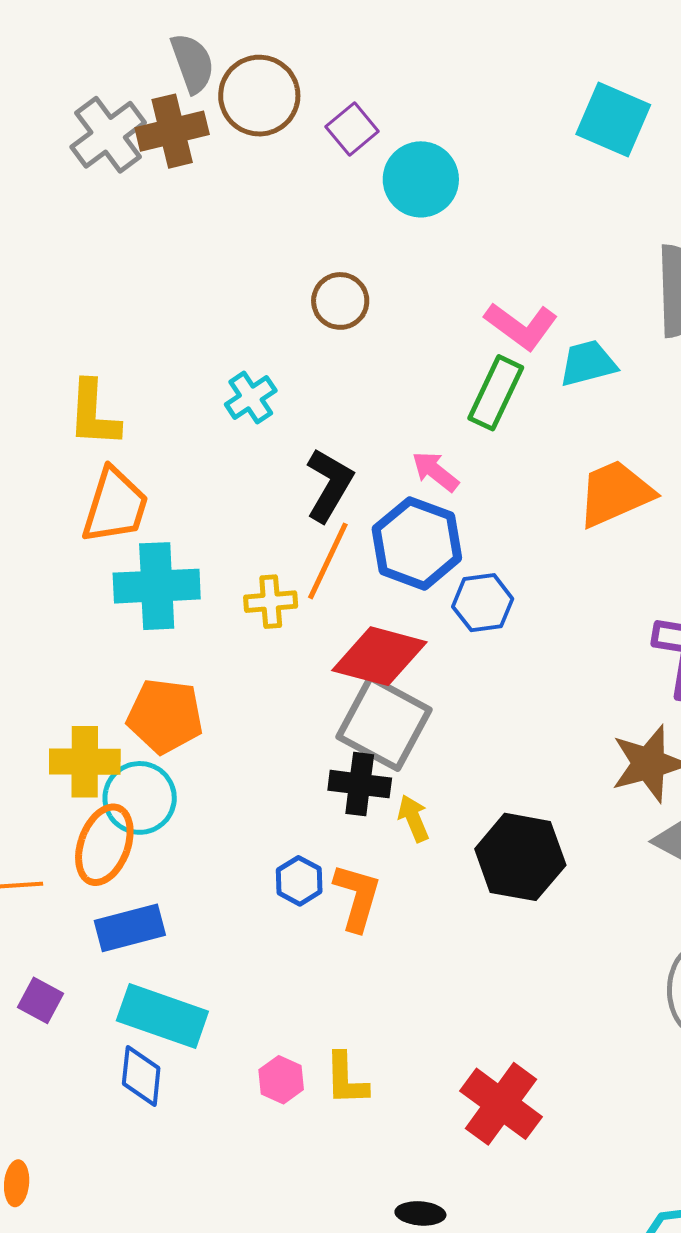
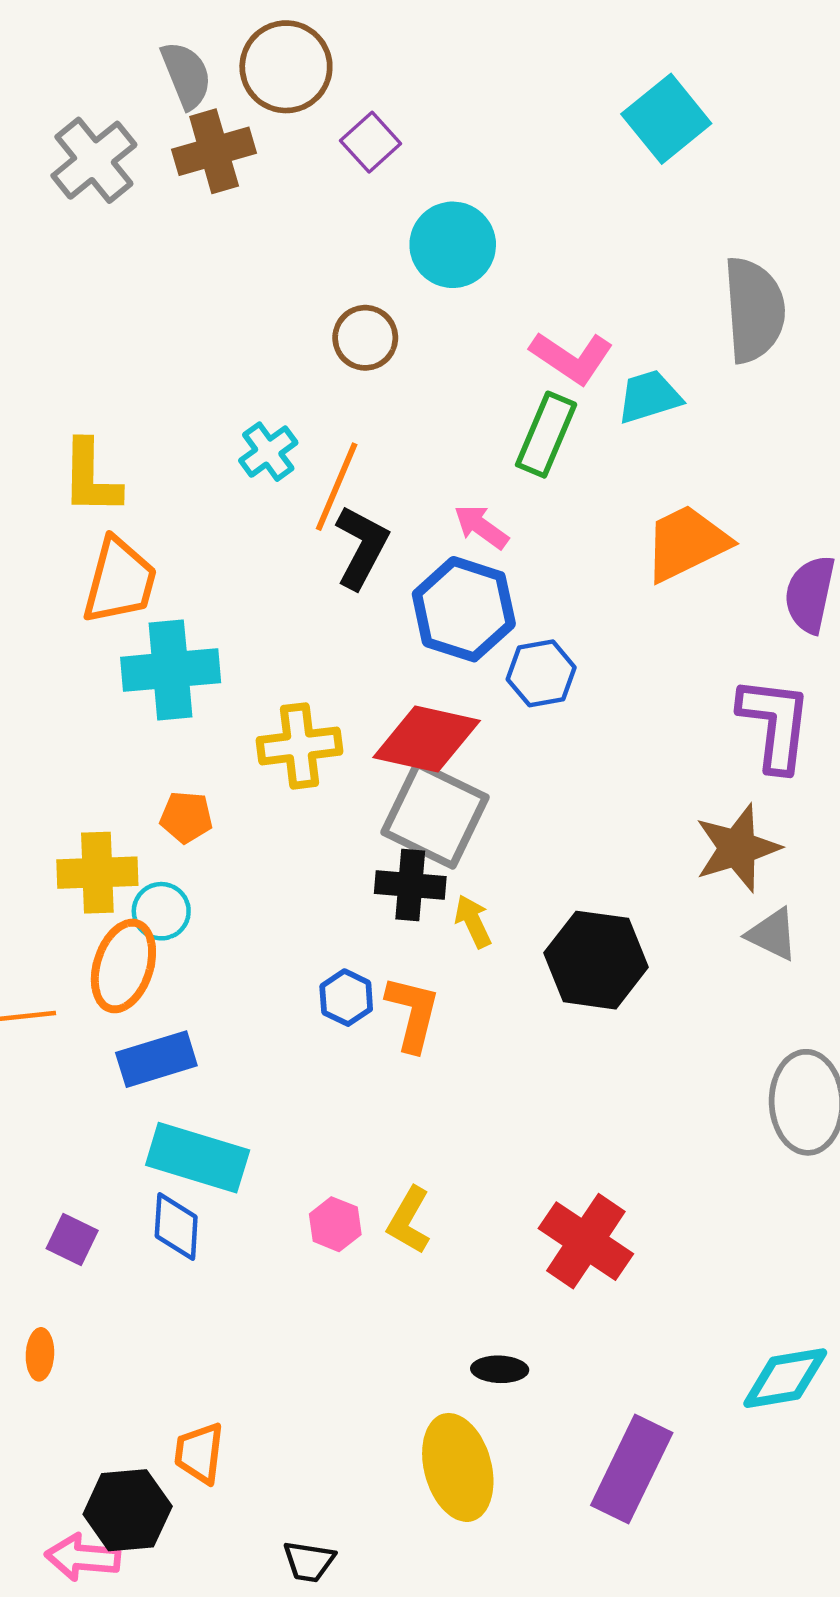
brown circle: (259, 96) -> (286, 67), moved
cyan square: (613, 119) -> (666, 119), turned 30
brown cross: (172, 131) -> (214, 151), moved
cyan circle: (421, 179) -> (453, 245), moved
orange line: (328, 561) -> (337, 487), moved
yellow cross: (271, 602) -> (300, 746), moved, size x1.4
orange pentagon: (165, 716) -> (186, 817), size x0.6
cyan circle: (140, 798) -> (161, 911), size x0.7
purple square: (41, 1000) -> (72, 1240), moved
yellow L-shape: (346, 1079) -> (409, 1220), turned 34

